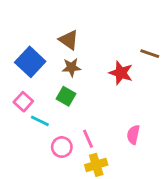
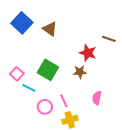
blue square: (30, 62) -> (22, 23), moved
brown star: (71, 67) -> (80, 72), moved
green square: (66, 96) -> (48, 70), size x1.5

